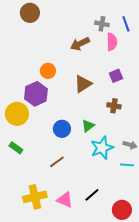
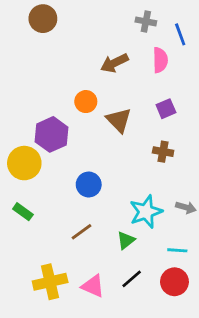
gray cross: (102, 24) -> (146, 21), moved
orange circle: (48, 71) -> (86, 102), moved
brown triangle: (83, 84) -> (119, 120), turned -42
green triangle: (88, 126) -> (126, 240), moved
cyan line: (127, 165) -> (177, 250), moved
red circle: (122, 210) -> (174, 282), moved

